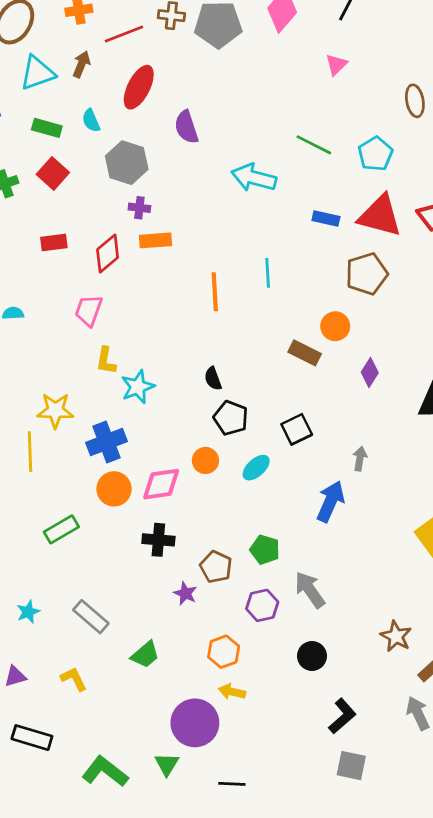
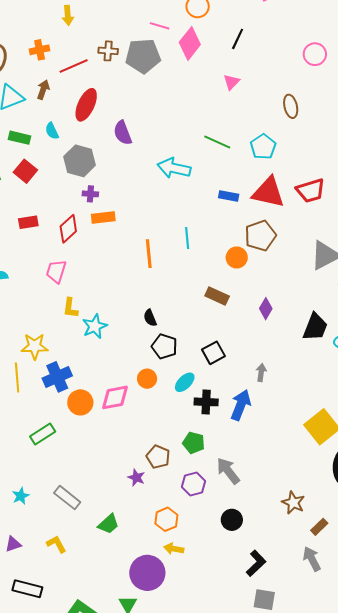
orange circle: (335, 326) -> (237, 258), moved
blue cross: (106, 442) -> (57, 377), moved
black cross: (158, 540) -> (206, 402), moved

